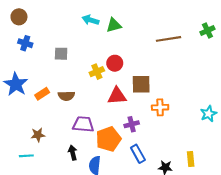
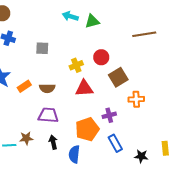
red circle: (115, 63) -> (101, 57), moved
brown square: (141, 84) -> (118, 77), turned -30
red triangle: (117, 96) -> (84, 88), moved
purple trapezoid: (83, 124) -> (48, 115), moved
brown star: (38, 135) -> (26, 138), moved

